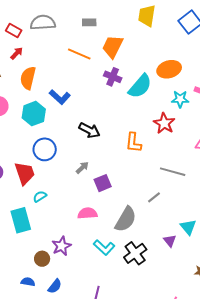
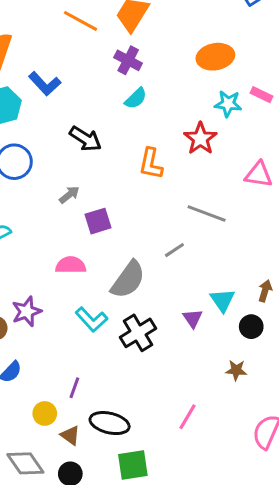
cyan semicircle: (140, 86) -> (136, 98), moved, size x0.6

